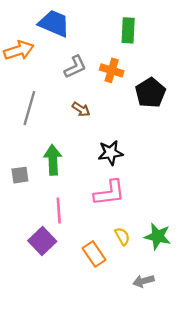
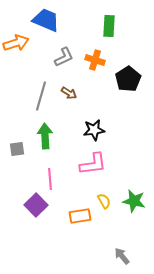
gray line: (29, 108) -> (41, 96), moved
orange rectangle: (94, 254) -> (80, 216), turned -65
gray arrow: (143, 281) -> (122, 256), moved, turned 66

